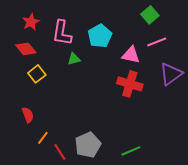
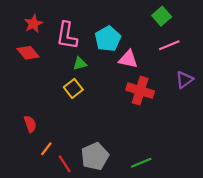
pink triangle: (131, 55) -> (128, 59), moved
yellow square: (37, 74) -> (73, 88), moved
purple triangle: (171, 74) -> (184, 80), size x0.7

